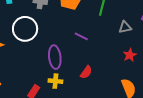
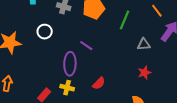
white circle: (25, 29) -> (45, 32), size x0.6
purple line: (81, 36) -> (86, 46), moved

